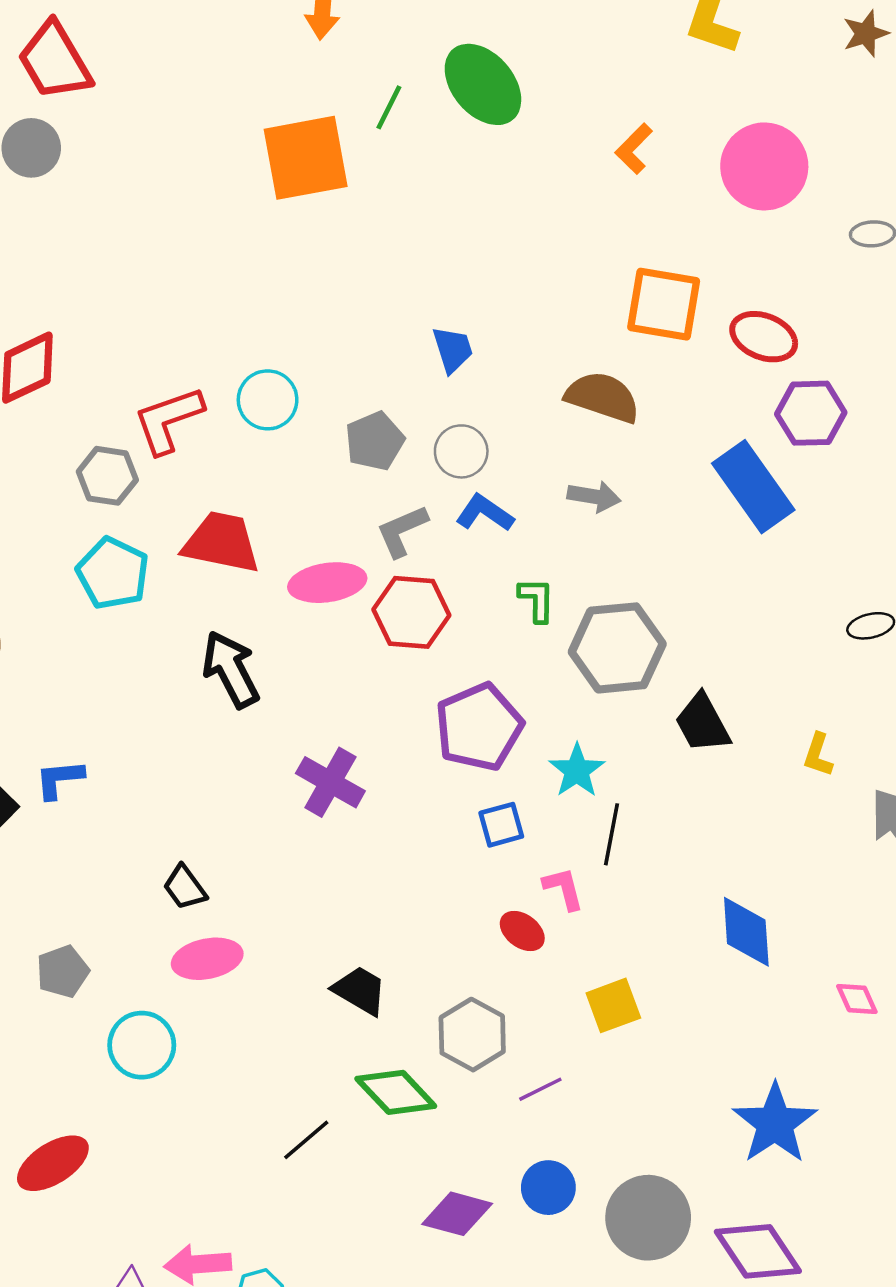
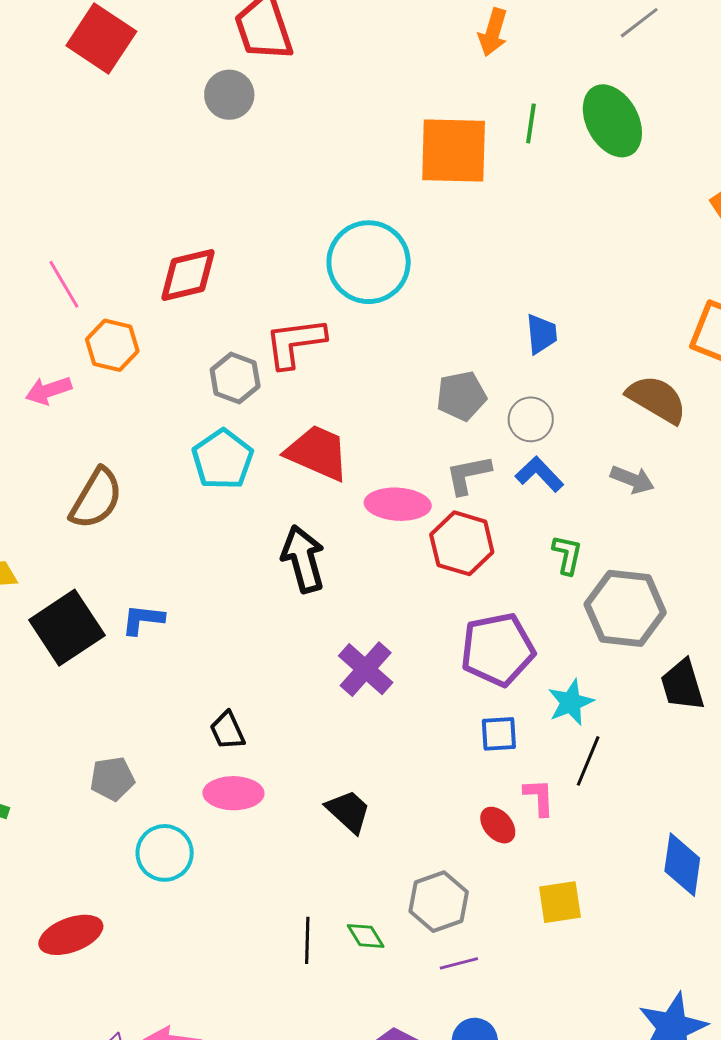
green line: (389, 107) -> (531, 123), turned -30
cyan circle: (268, 400) -> (369, 262), moved, size x1.6
black trapezoid: (360, 990) -> (348, 811), moved
purple line: (540, 1089) -> (459, 963), moved
green diamond: (396, 1092) -> (366, 936), size x0.6
black line: (306, 1140) -> (307, 940), moved, turned -60

